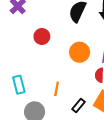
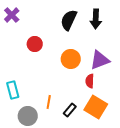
orange line: (57, 89) -> (49, 102), moved

